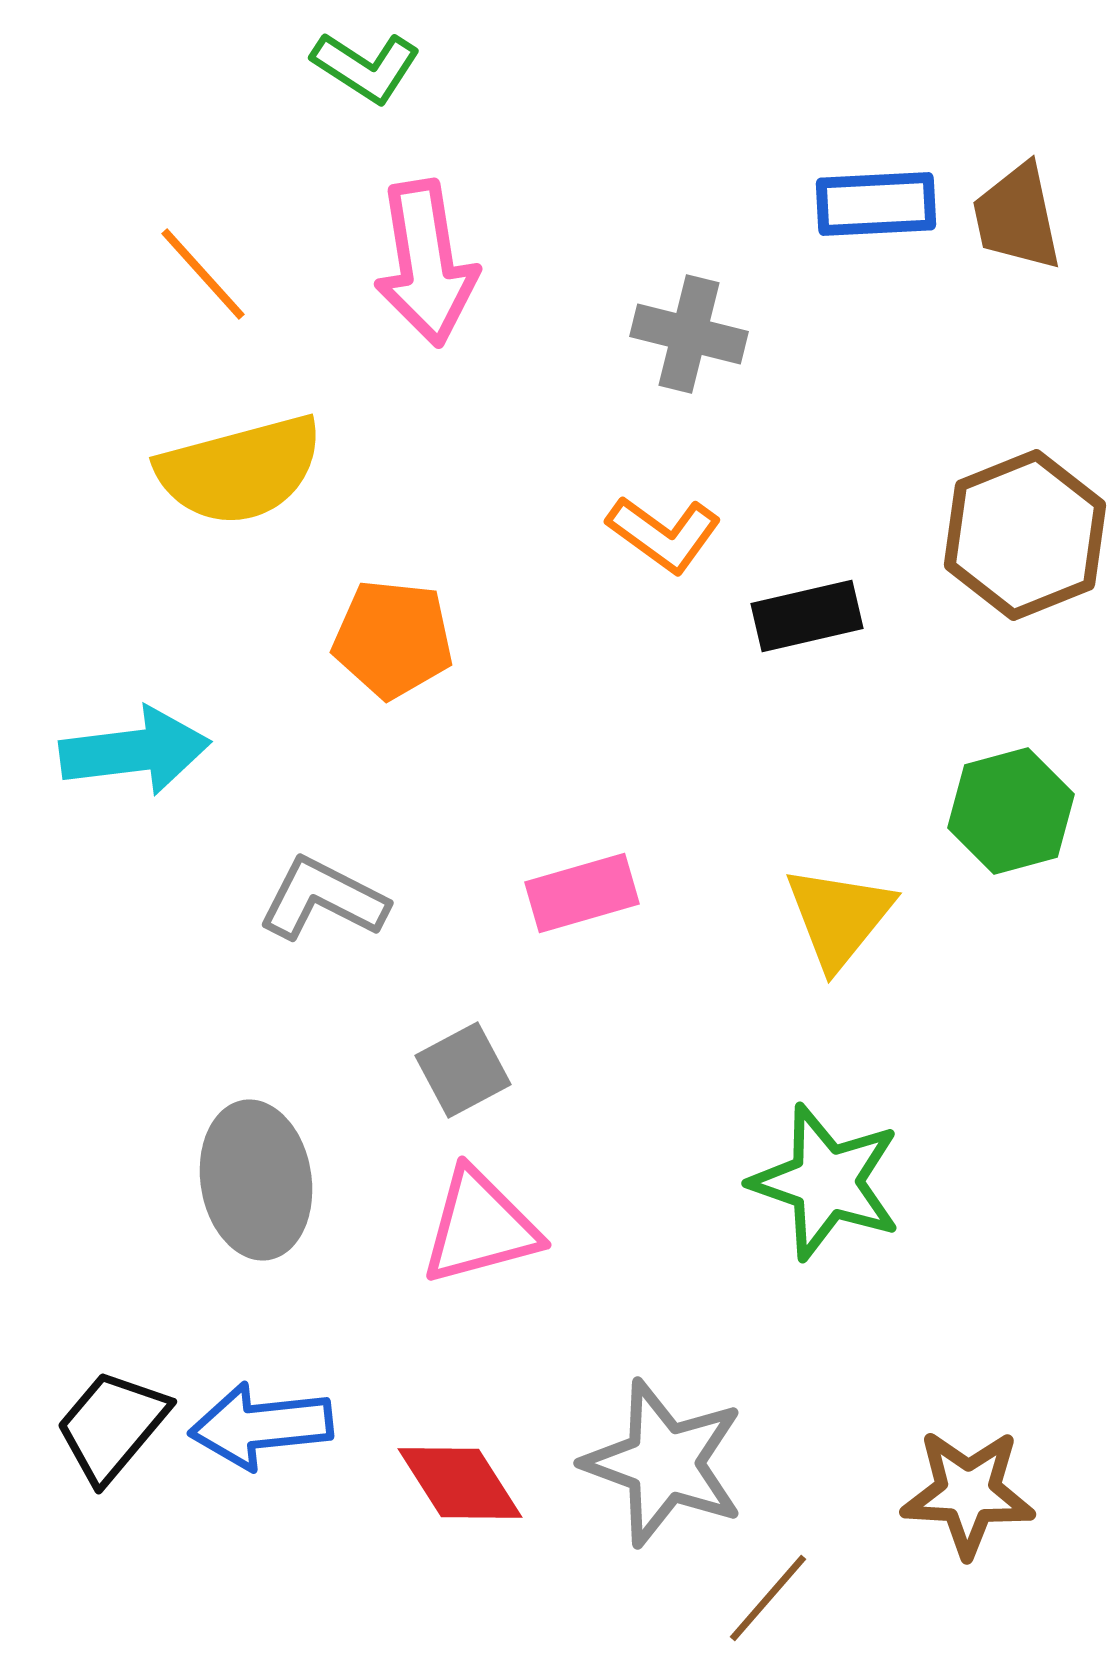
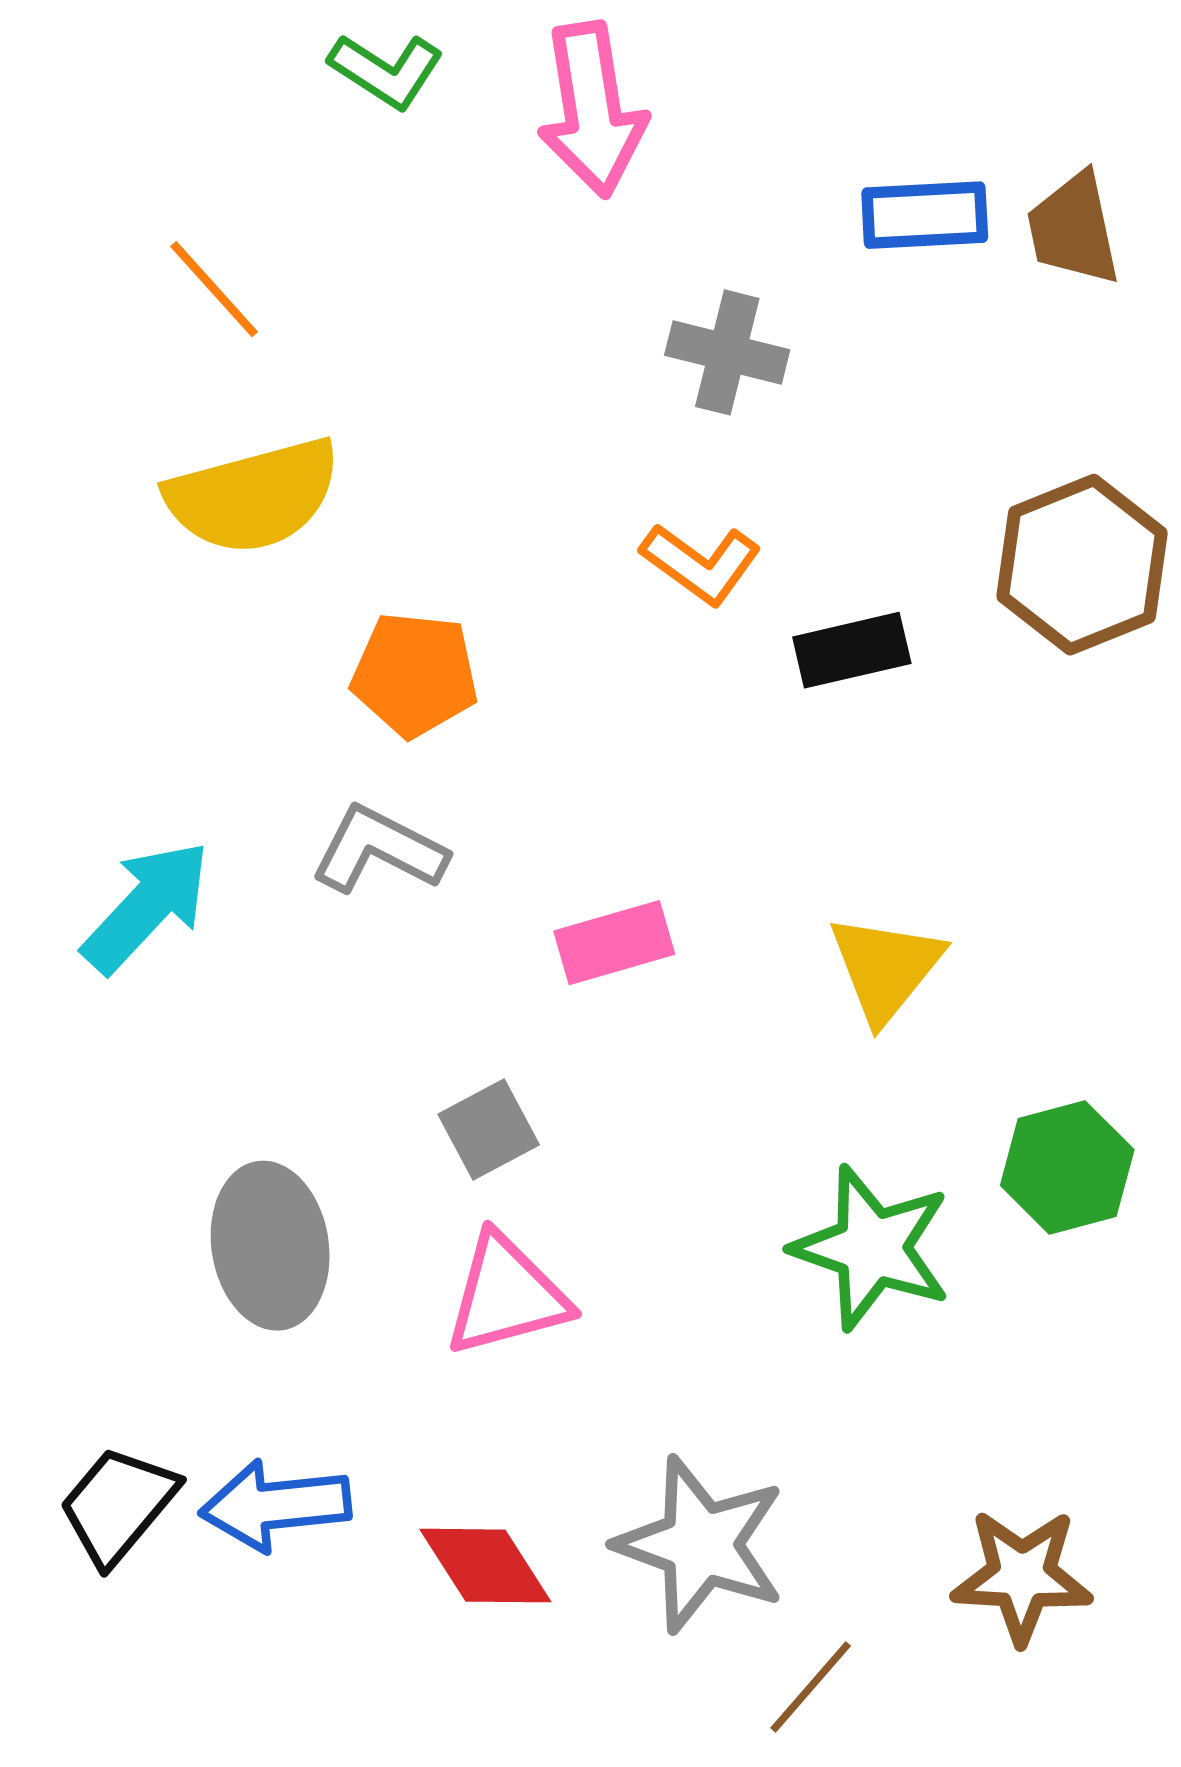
pink arrow: (426, 263) -> (592, 110), moved
cyan arrow: (135, 751) -> (147, 907), moved, turned -40
green hexagon: (1011, 811) -> (1067, 1168), moved
gray L-shape: (323, 899) -> (379, 850), moved

